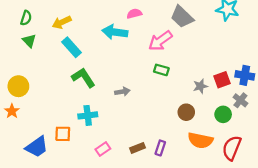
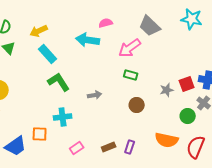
brown circle: (186, 112) -> (137, 105), moved

